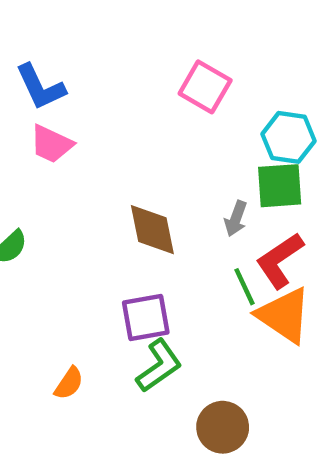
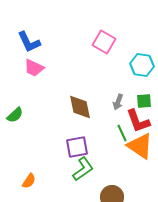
green square: (280, 186) -> (144, 101), moved, size x0.7
red L-shape: (280, 260) -> (138, 121), turned -76
orange semicircle: (69, 383) -> (29, 181), moved

